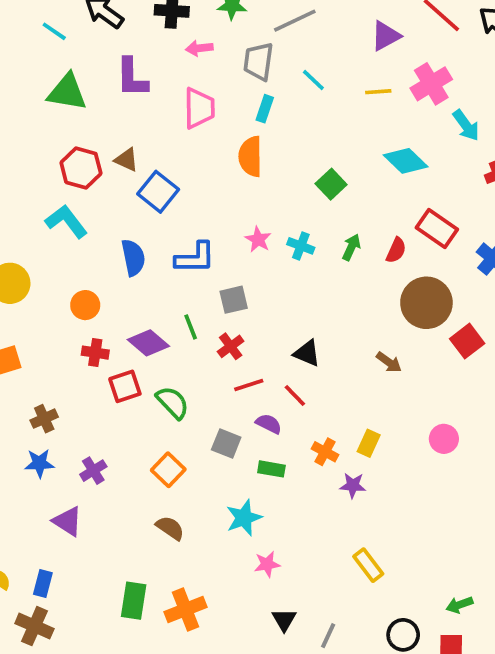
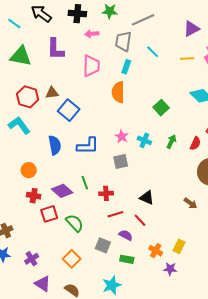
brown triangle: (126, 160) -> (52, 93), turned -32
gray square: (234, 300) -> (121, 162), moved
red cross: (231, 346) -> (106, 193), turned 32
purple triangle: (67, 521) -> (43, 284), moved

